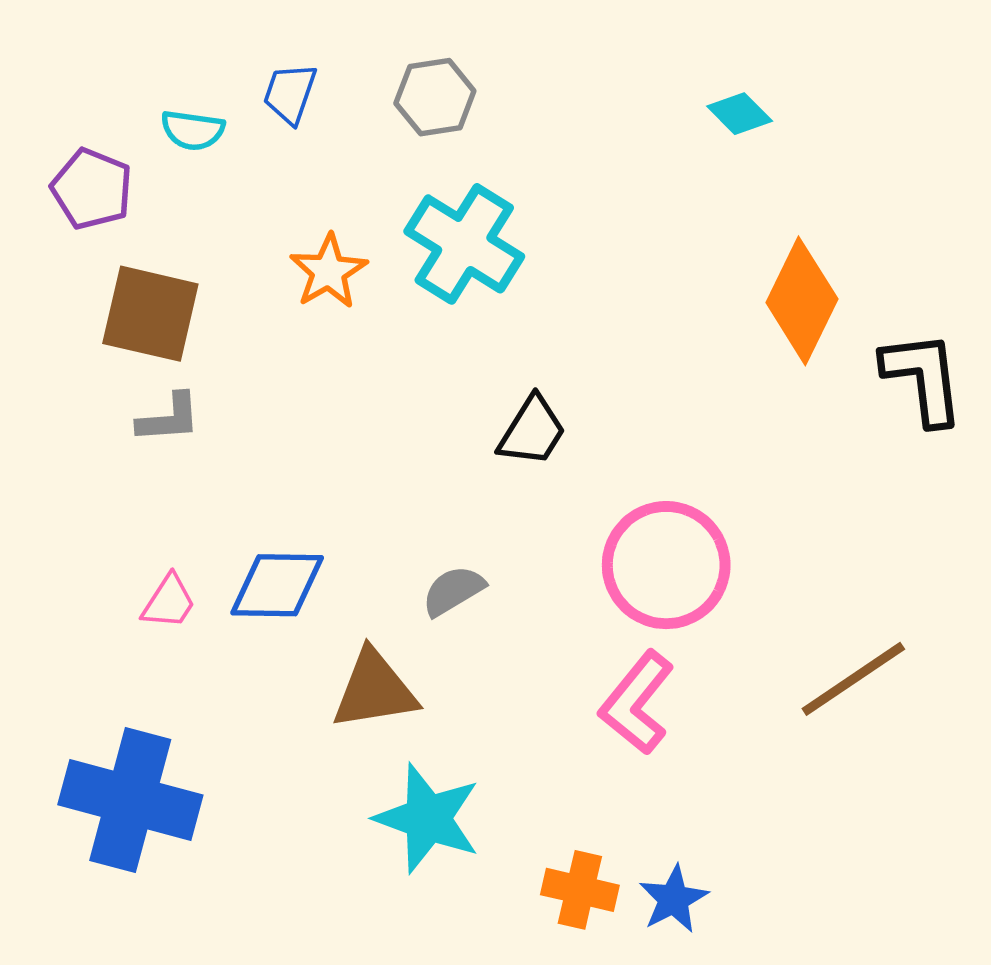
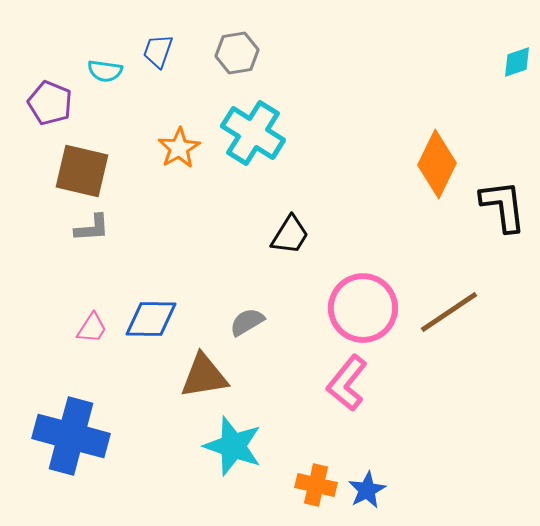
cyan diamond: (740, 114) -> (517, 62), moved, turned -64
brown line: (853, 679) -> (449, 312), moved

